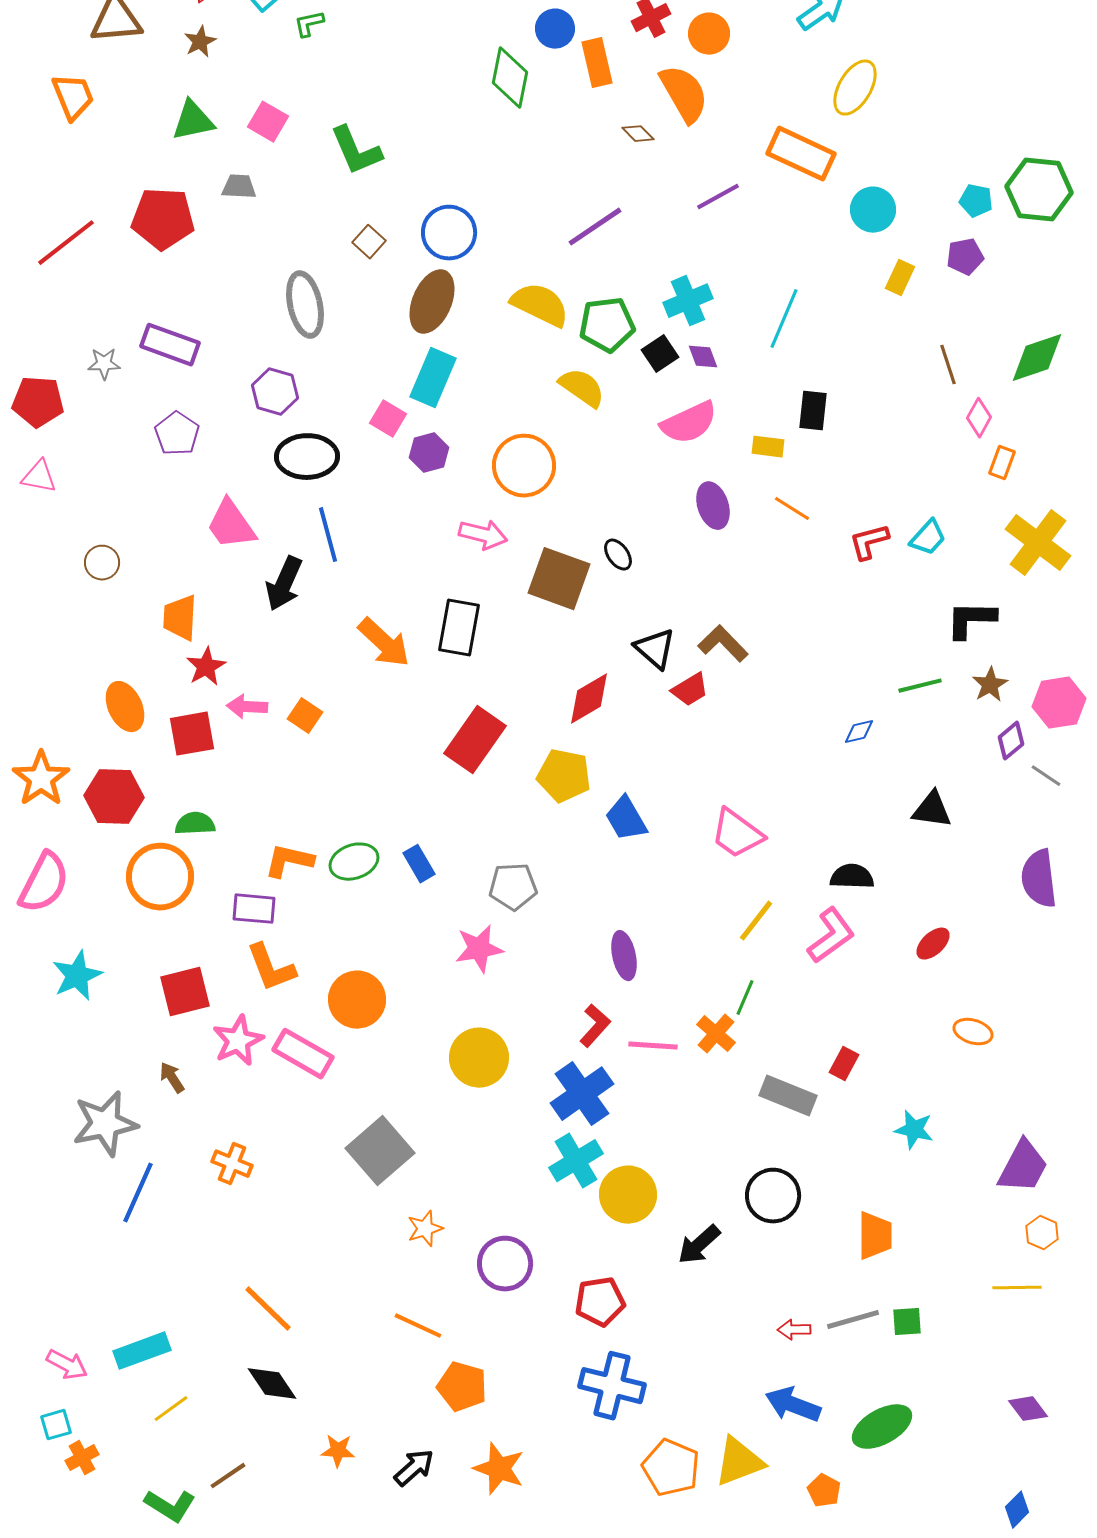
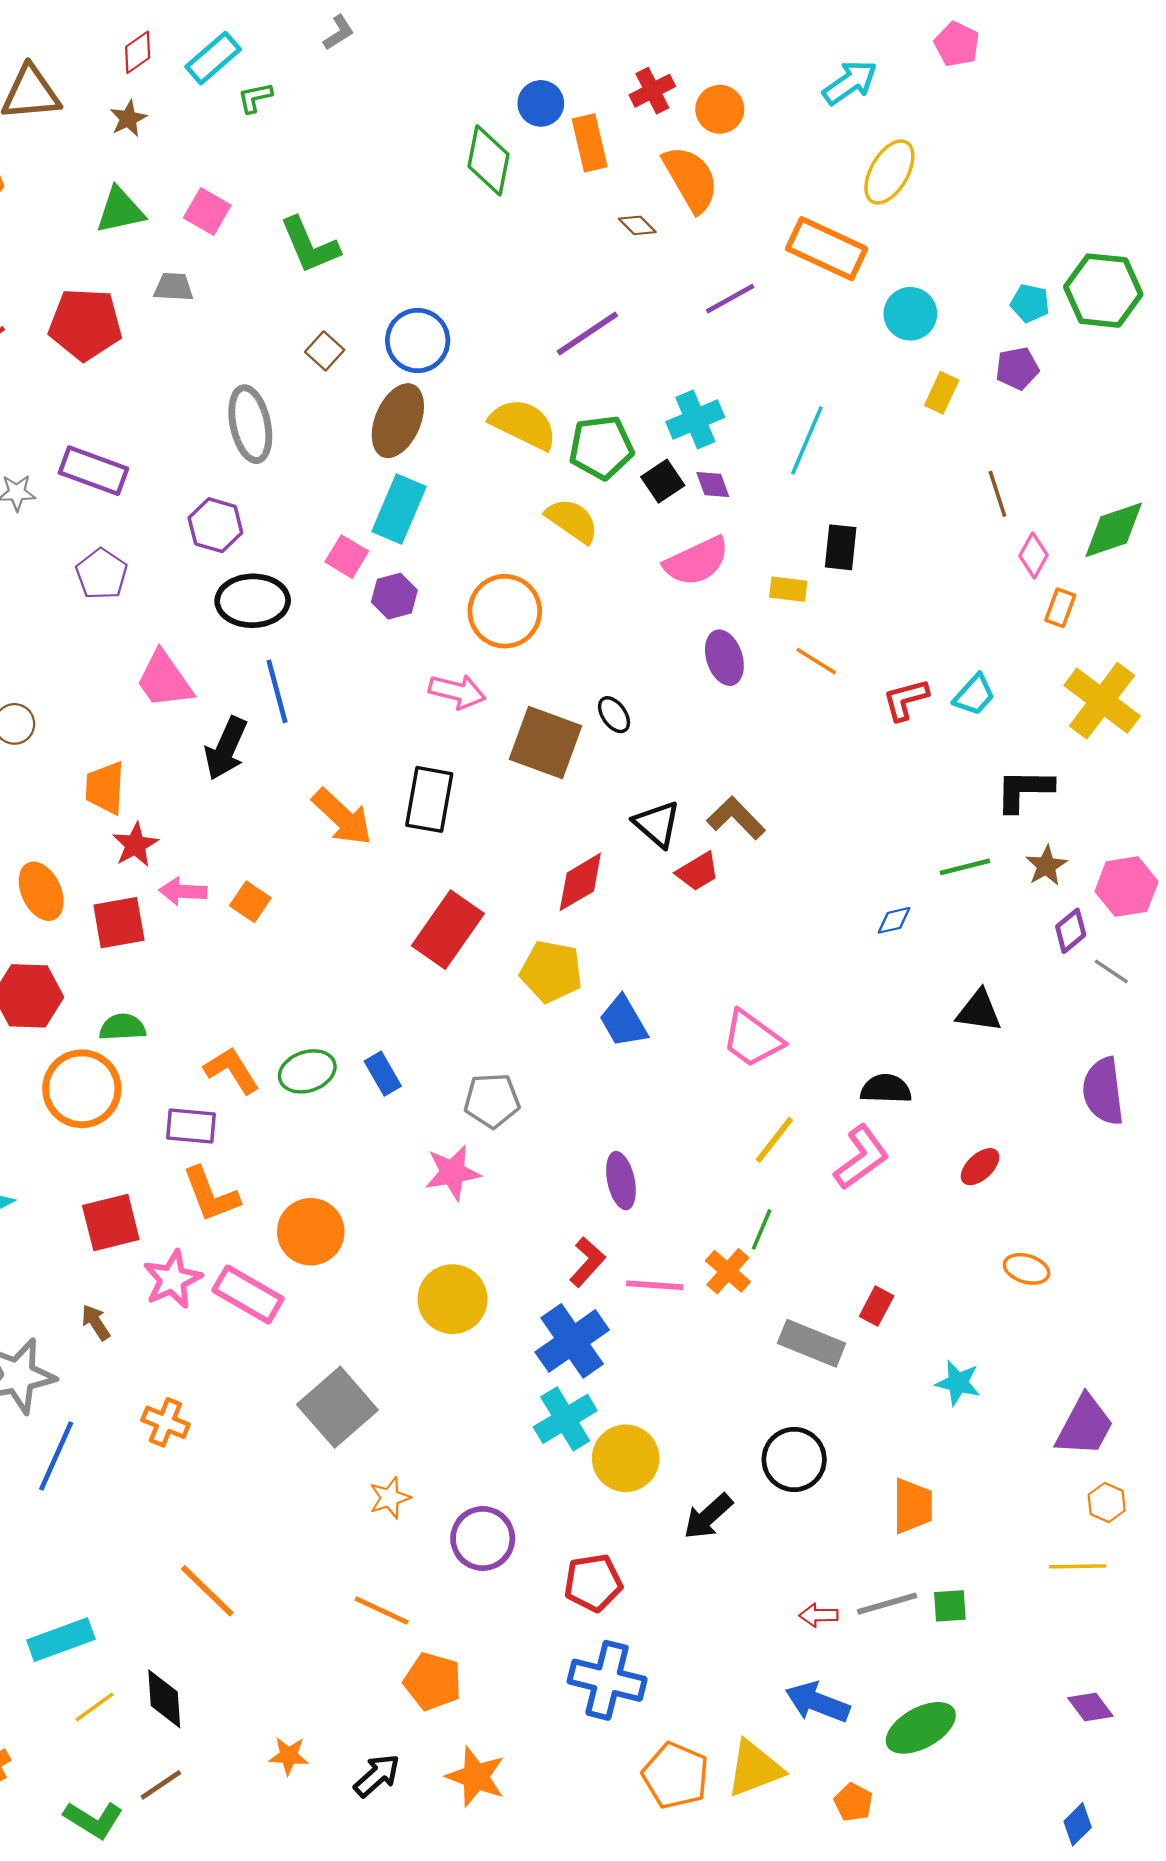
green diamond: (1037, 358) -> (1114, 530), moved
orange L-shape: (289, 861) -> (232, 1070), turned 45
black diamond: (272, 1384) -> (164, 1699), moved, turned 30

